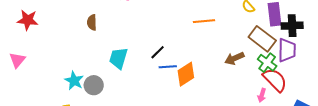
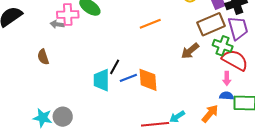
brown rectangle: (262, 39) -> (211, 24), turned -44
cyan trapezoid: (118, 58) -> (101, 80), moved
orange diamond: (186, 74) -> (148, 80), turned -45

